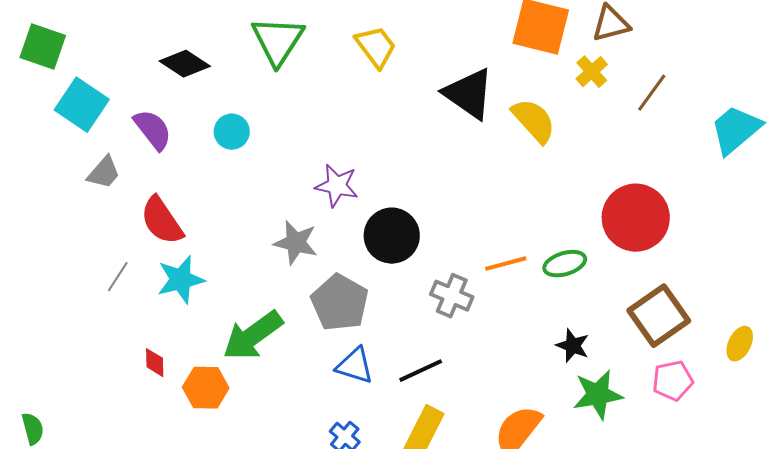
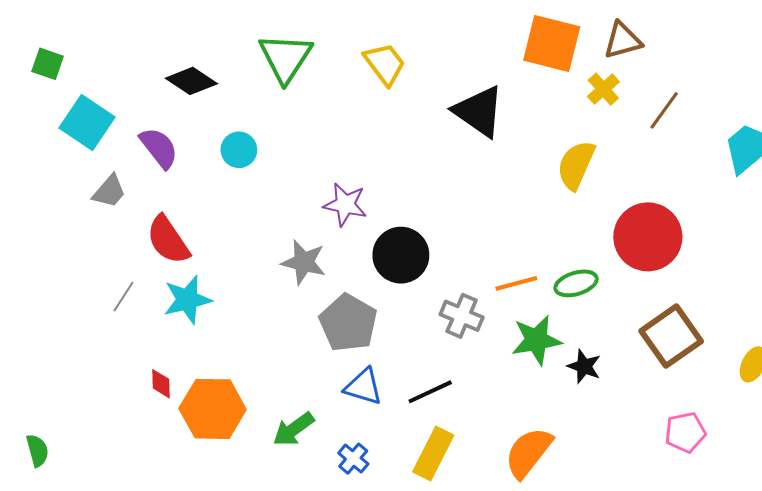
green square: (43, 47) -> (48, 64), size x0.7
yellow semicircle: (534, 121) -> (576, 165), moved, turned -114
green arrow: (253, 336) -> (294, 429), moved, size x0.7
pink pentagon: (673, 381) -> (685, 432), moved
orange hexagon: (206, 388) -> (213, 409), size x1.4
green star: (598, 395) -> (537, 340), moved

